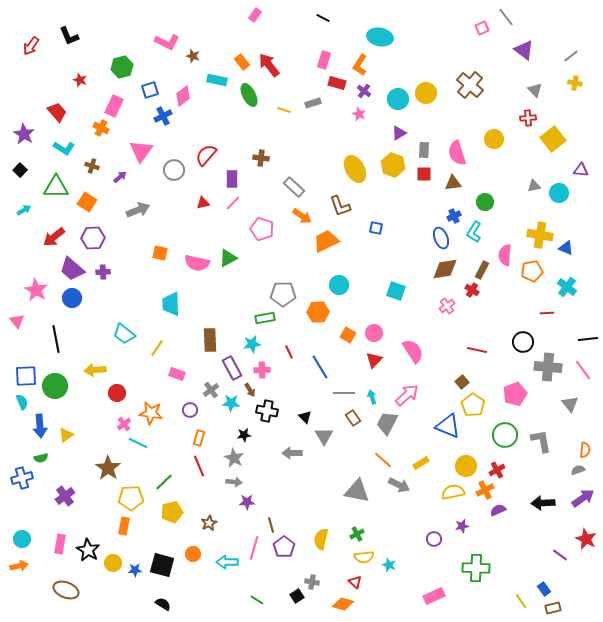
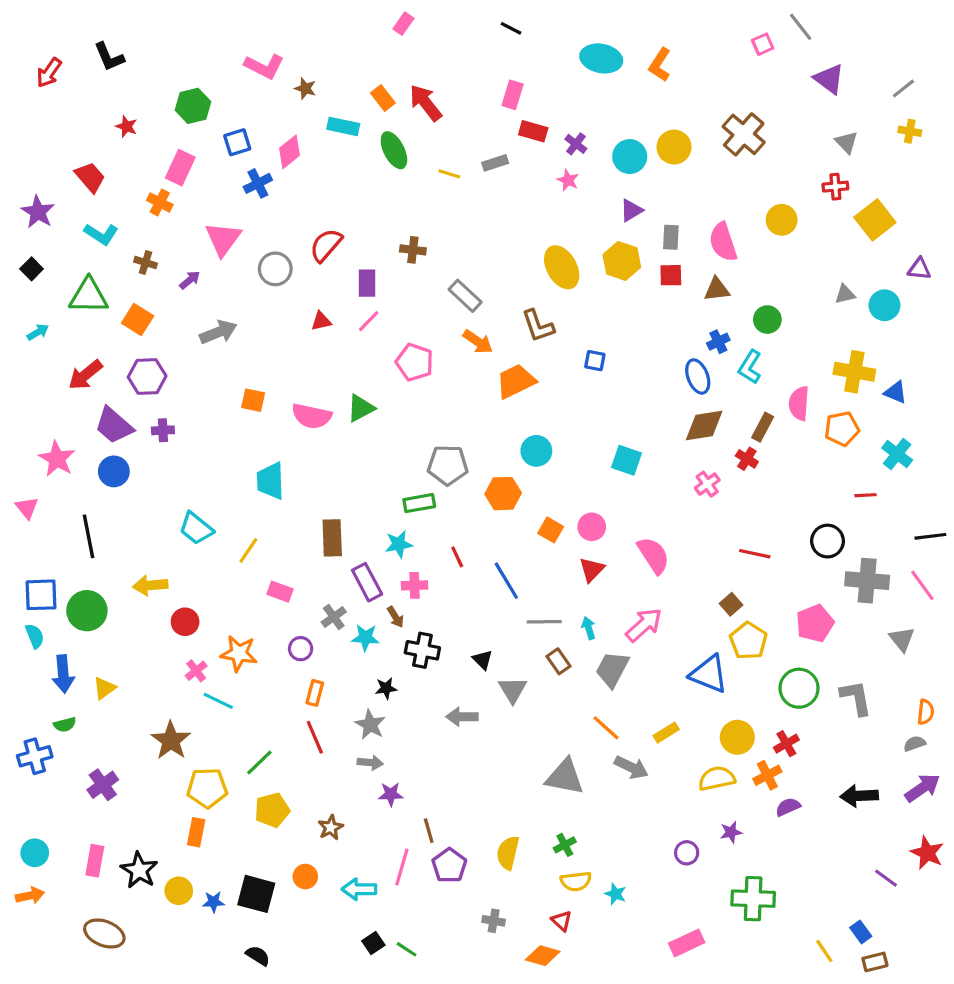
orange L-shape: (360, 65) -> (660, 65), moved
black square: (297, 596) -> (373, 943), moved

